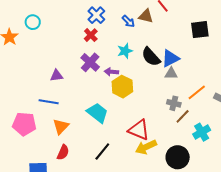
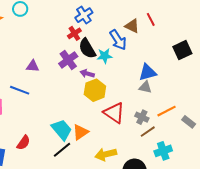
blue arrow: (128, 21) -> (118, 40), moved, size x1.5
black square: (200, 30) -> (182, 50), turned -30
black semicircle: (151, 57) -> (87, 48), moved
cyan trapezoid: (97, 113) -> (62, 130), moved
orange triangle: (61, 126) -> (80, 132), moved
red triangle: (139, 130) -> (114, 113), moved

